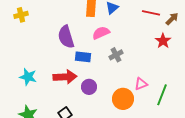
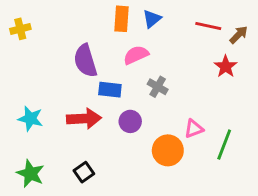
gray cross: (116, 55) -> (158, 87), turned -32
purple circle: (89, 87) -> (130, 121), moved

